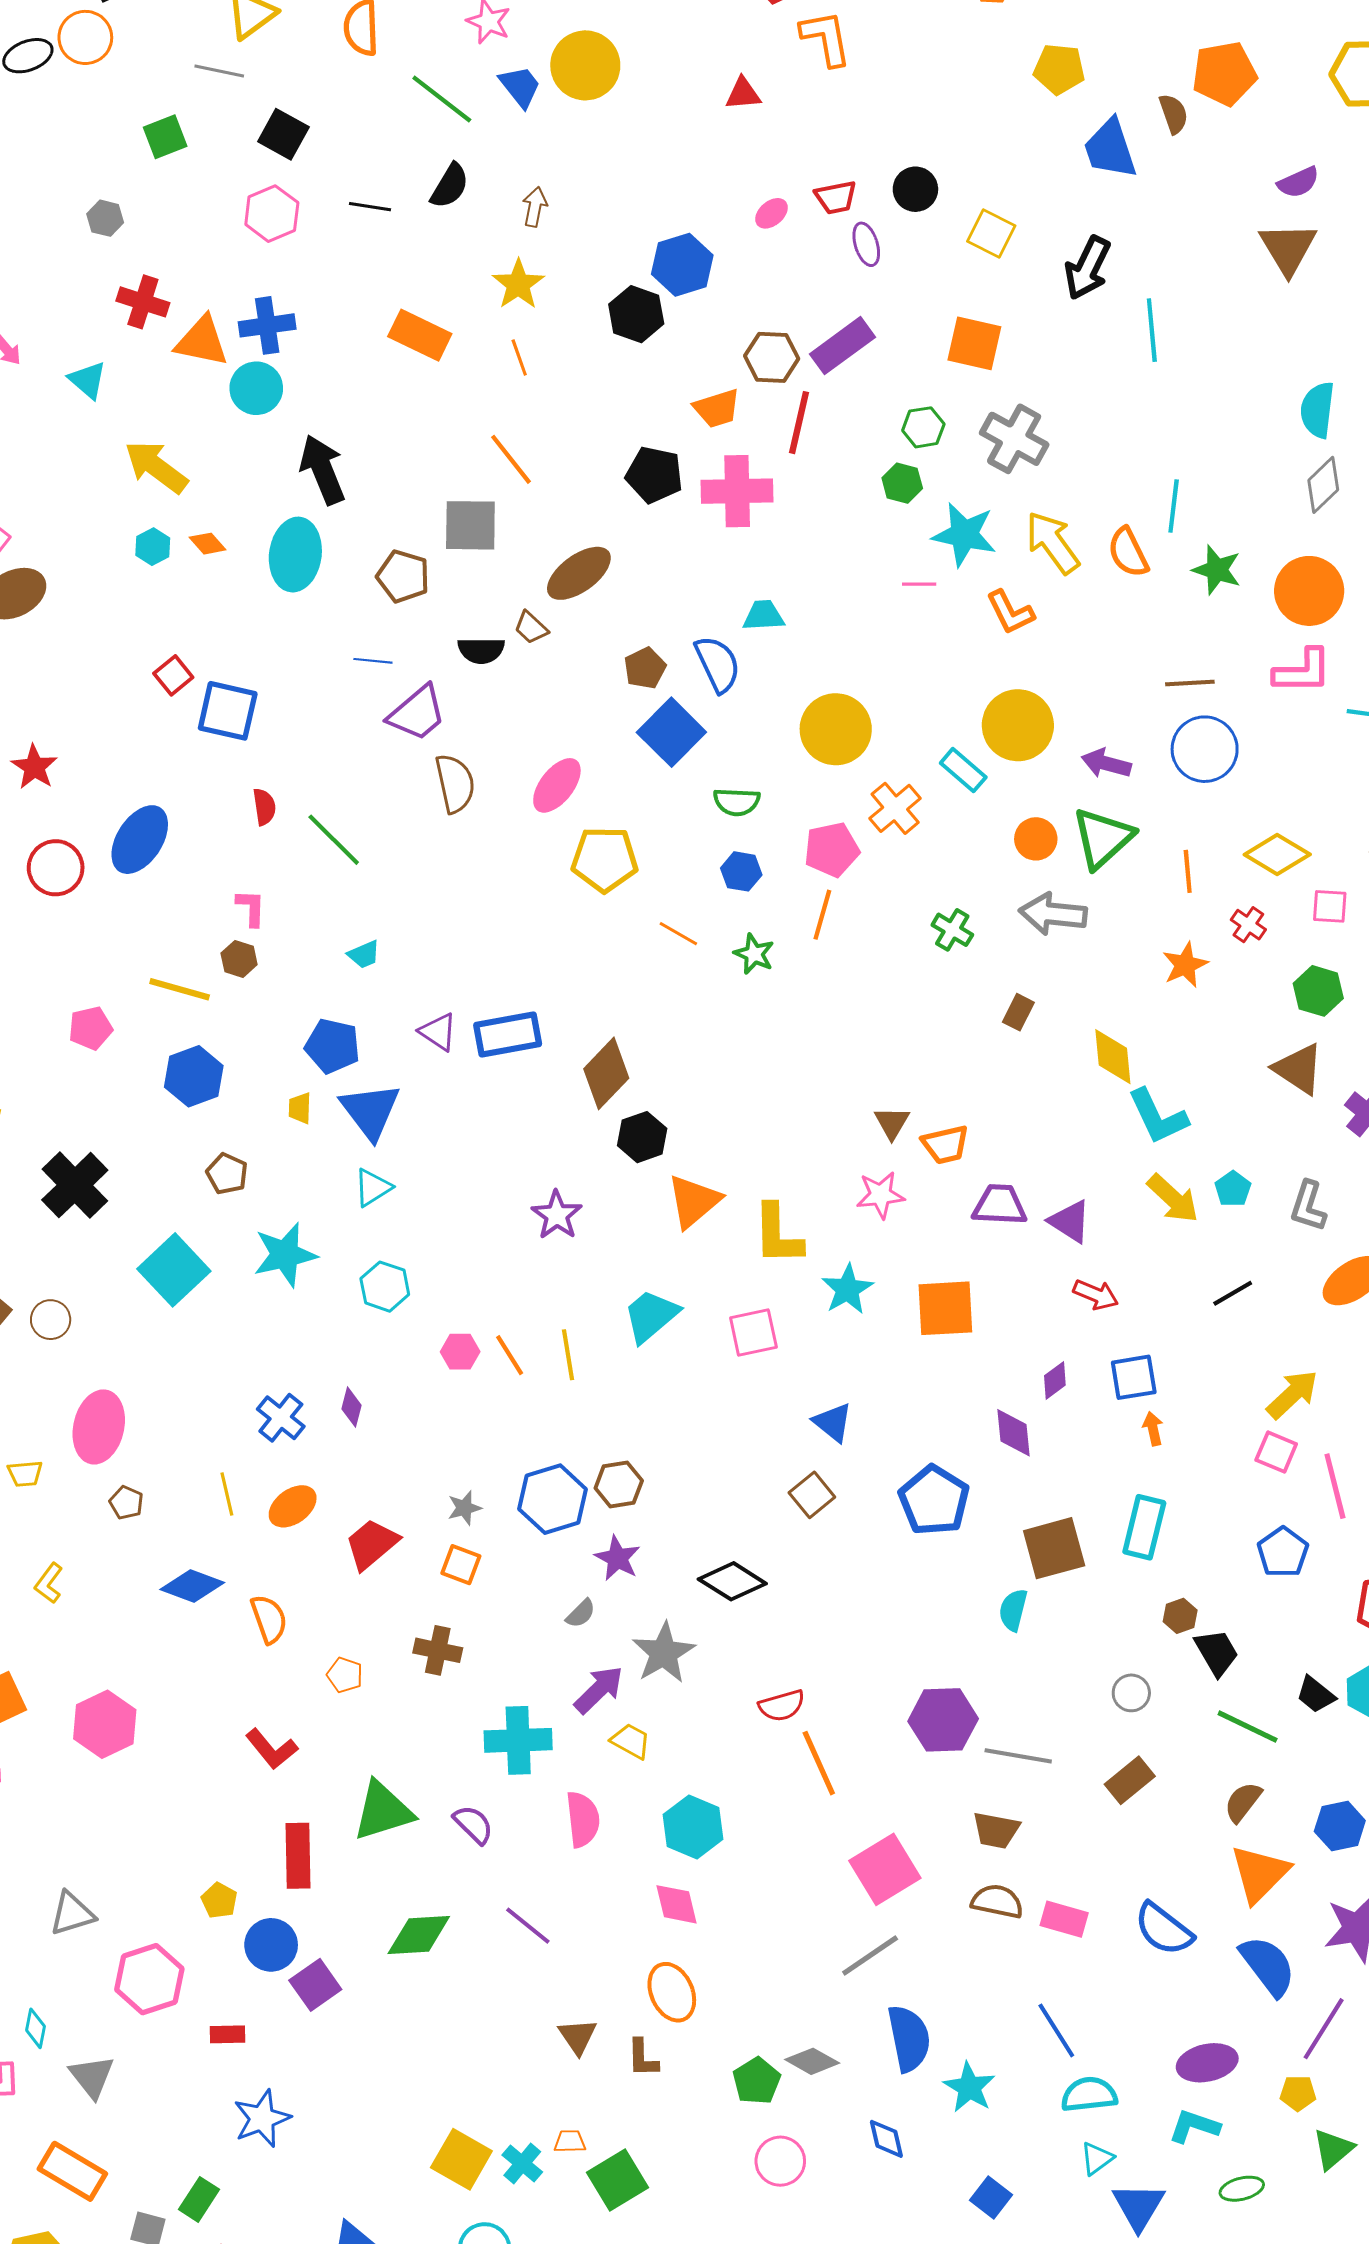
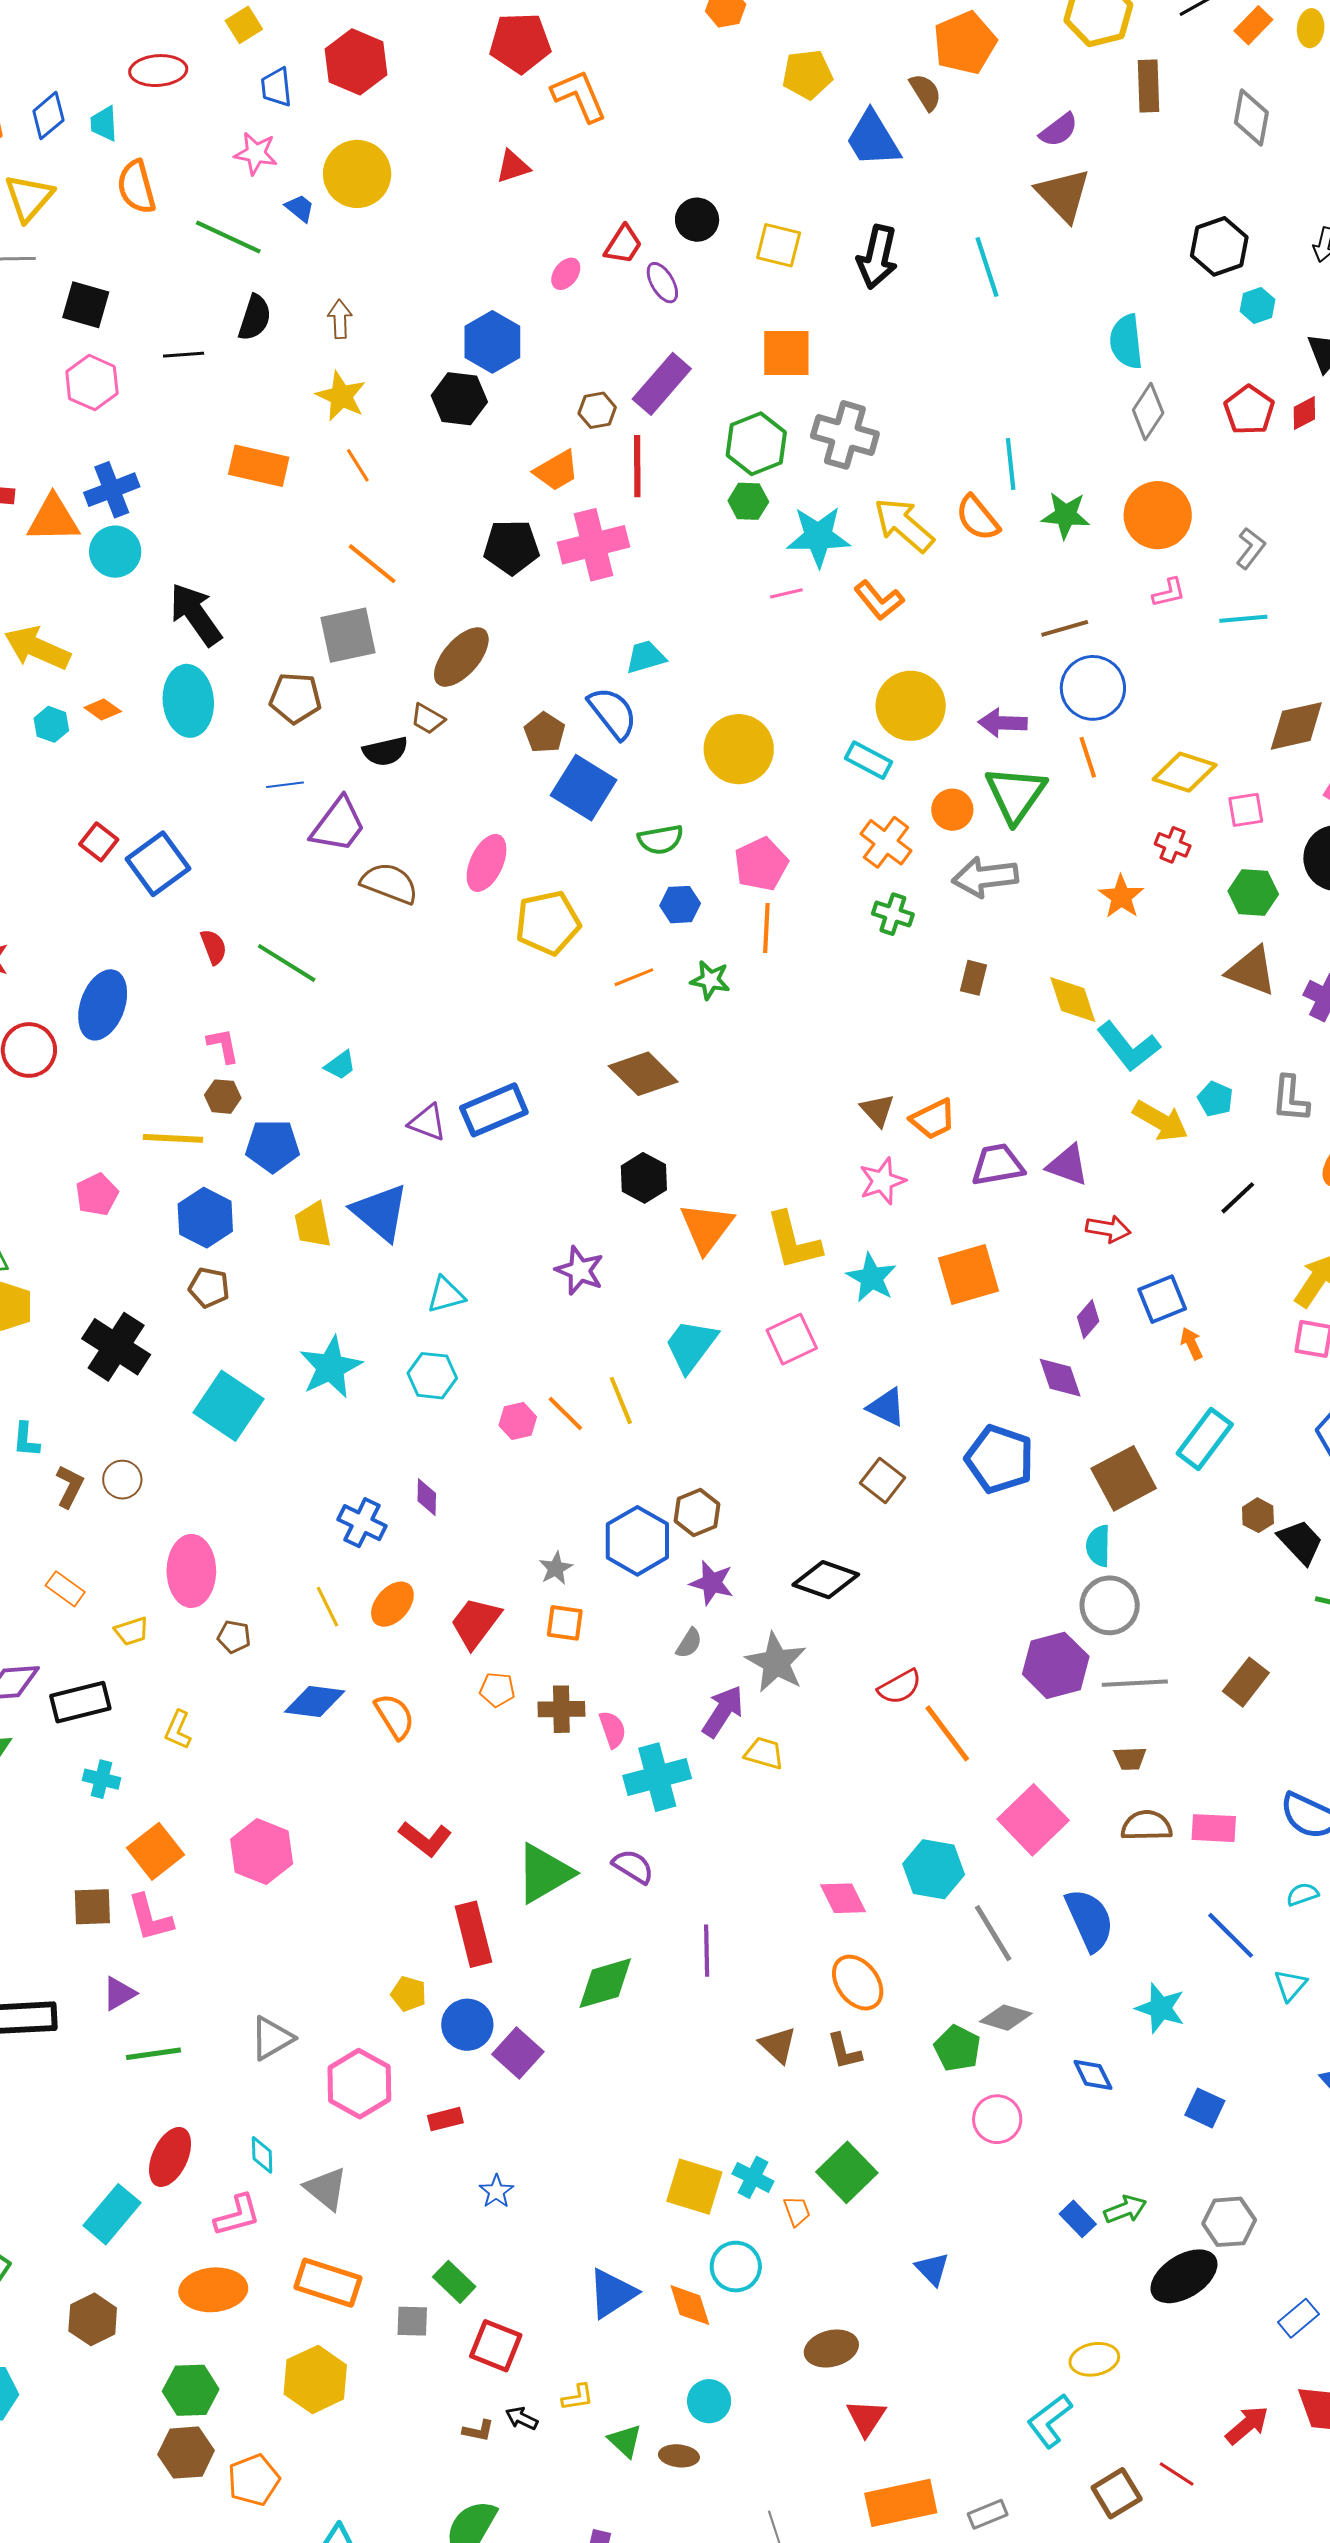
blue trapezoid: (520, 86) -> (300, 208), size x0.7
red trapezoid: (836, 197) -> (623, 245), turned -33
cyan line: (1152, 330) -> (987, 267), moved
brown hexagon: (772, 357) -> (597, 410), size x0.7
green hexagon: (923, 427) -> (756, 444), size x1.5
pink L-shape: (1303, 671) -> (1169, 593), size x0.6
blue square: (228, 711) -> (158, 864), turned -36
brown semicircle: (455, 783) -> (389, 883), turned -44
orange cross: (895, 808) -> (886, 842), moved
orange line: (1188, 871) -> (1088, 757), moved
orange line: (678, 934) -> (634, 977), turned -39
blue pentagon: (332, 1046) -> (273, 1146), moved
brown diamond: (606, 1073) -> (643, 1074), moved, turned -76
yellow trapezoid: (300, 1108) -> (313, 1225), size x1.5
brown pentagon: (227, 1174) -> (209, 1288), moved
cyan triangle: (373, 1187) -> (446, 1295), moved, turned 30
cyan rectangle: (1144, 1527) -> (1205, 1439), turned 36
orange pentagon: (345, 1675) -> (497, 1690), moved
gray circle: (1131, 1693) -> (1110, 1605), moved, size x1.6
pink semicircle: (583, 1819) -> (613, 1729), moved, size x0.7
cyan hexagon: (693, 1827) -> (934, 1869), moved
brown trapezoid: (996, 1830) -> (1130, 1758), size x0.7
purple line: (528, 1926) -> (707, 1951), turned 63
gray line: (870, 1956) -> (993, 1933), moved, turned -74
blue semicircle: (909, 2038) -> (1090, 1920), moved
cyan semicircle: (1089, 2095) -> (1302, 1894), moved, size x0.6
blue star: (262, 2119) -> (496, 2191), size x0.6
orange trapezoid: (570, 2141) -> (797, 2211), moved, turned 84
cyan triangle: (1097, 2158) -> (1290, 1985), moved
green rectangle: (199, 2199) -> (454, 2282), turned -66

